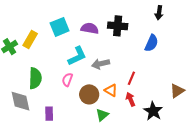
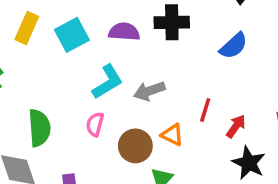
yellow rectangle: (30, 39) -> (27, 28), moved
blue semicircle: (152, 43) -> (234, 46), turned 30
red arrow: (130, 99) -> (236, 126), moved, turned 64

